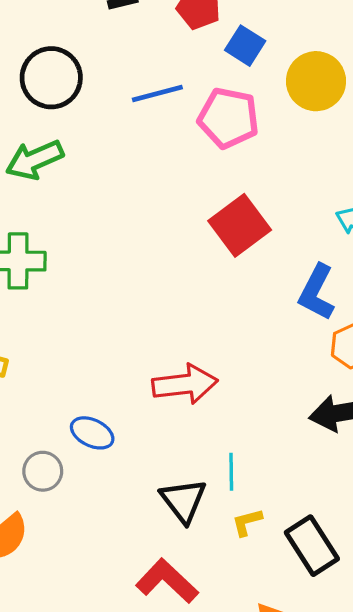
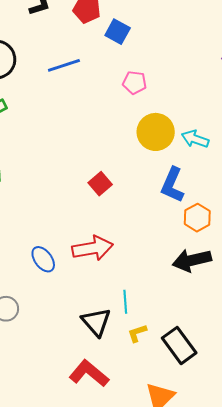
yellow circle: (316, 81) -> (156, 132), moved
pink pentagon: (228, 118) -> (135, 83), moved, size x0.6
red square: (240, 225) -> (100, 184), moved, size x0.6
blue ellipse: (92, 433) -> (43, 259), moved, turned 32

